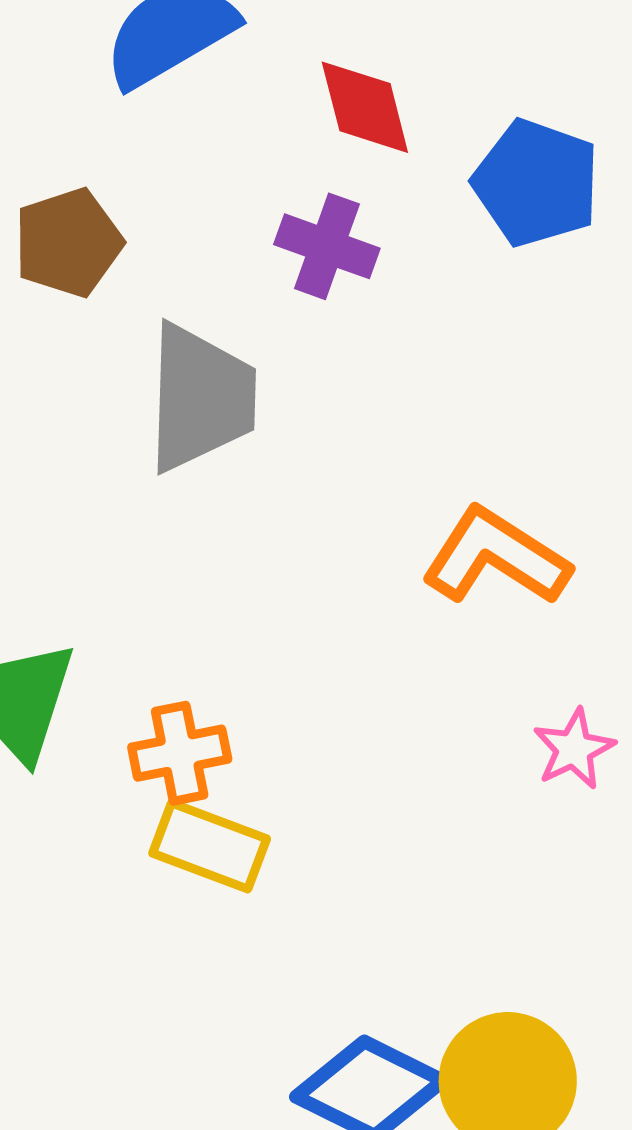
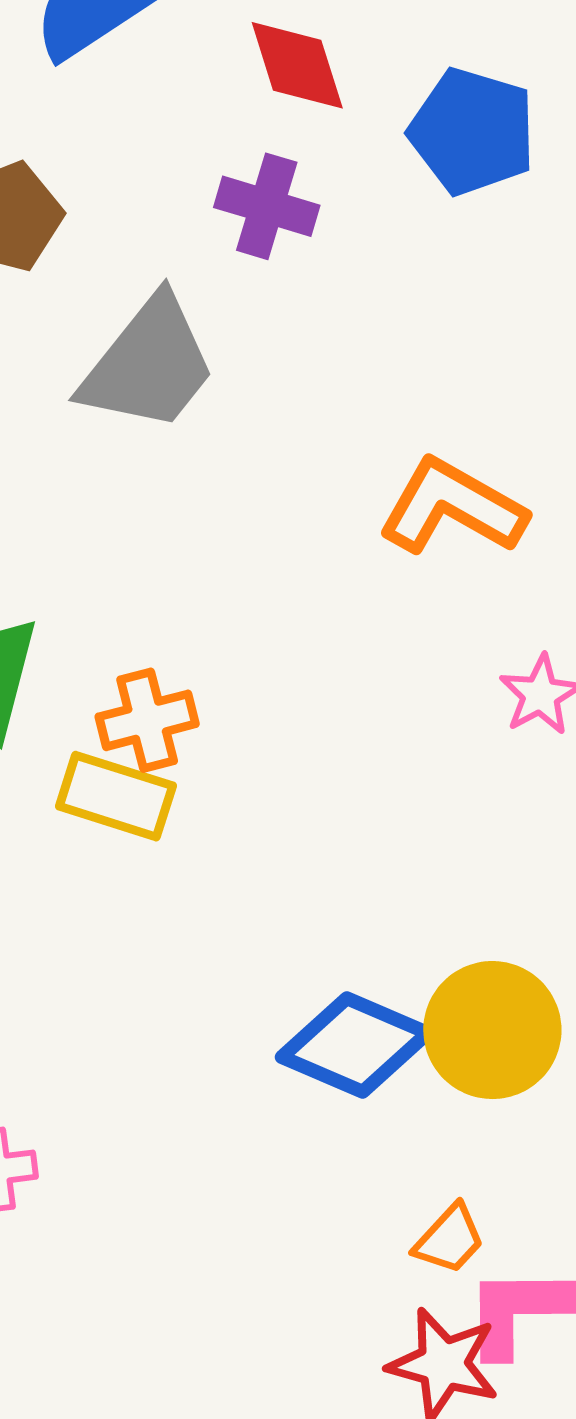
gray trapezoid: (201, 398) -> (149, 364), turned 40
yellow rectangle: (210, 846) -> (116, 796), moved

